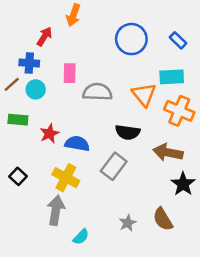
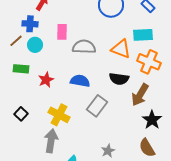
orange triangle: (144, 94) -> (121, 49), turned -30
black semicircle: (128, 132) -> (119, 79), moved
blue semicircle: (77, 144) -> (80, 81), moved
brown arrow: (168, 152) -> (140, 95), turned -70
brown semicircle: (163, 219) -> (147, 148), moved

